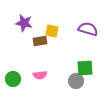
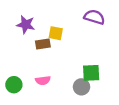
purple semicircle: (88, 29) -> (94, 17), moved

